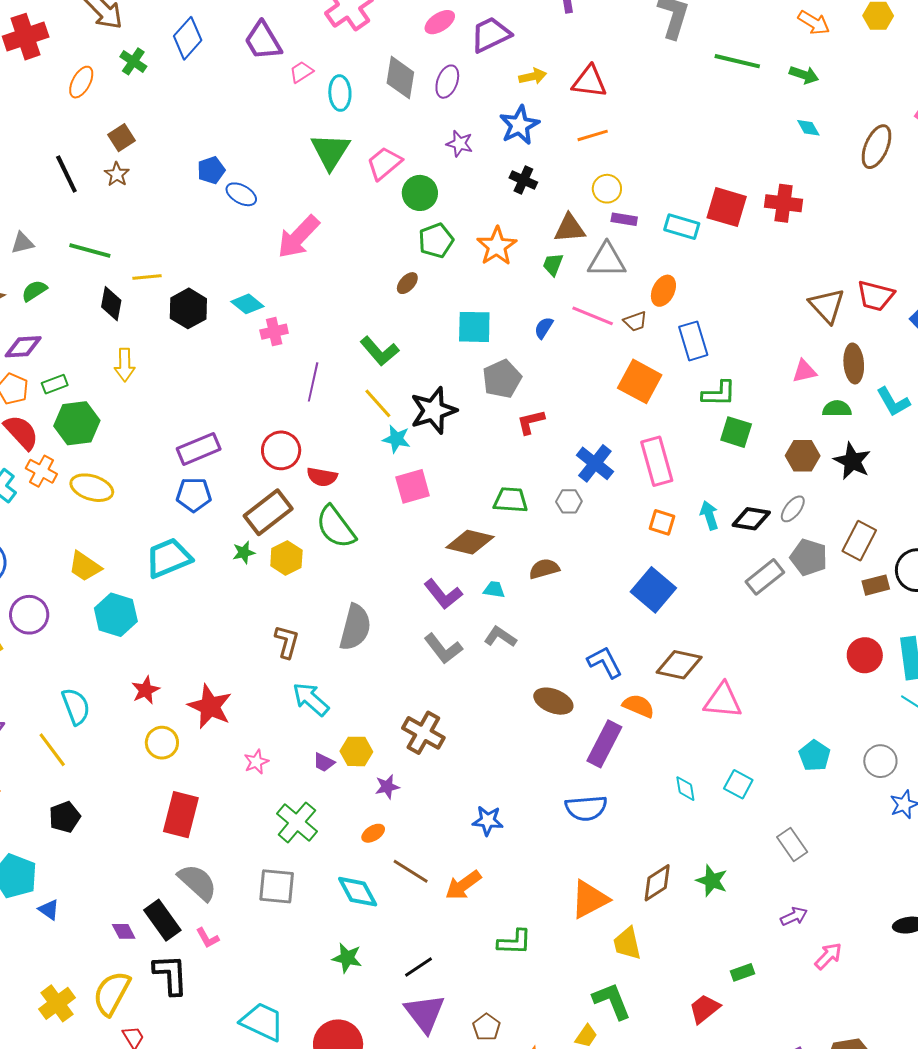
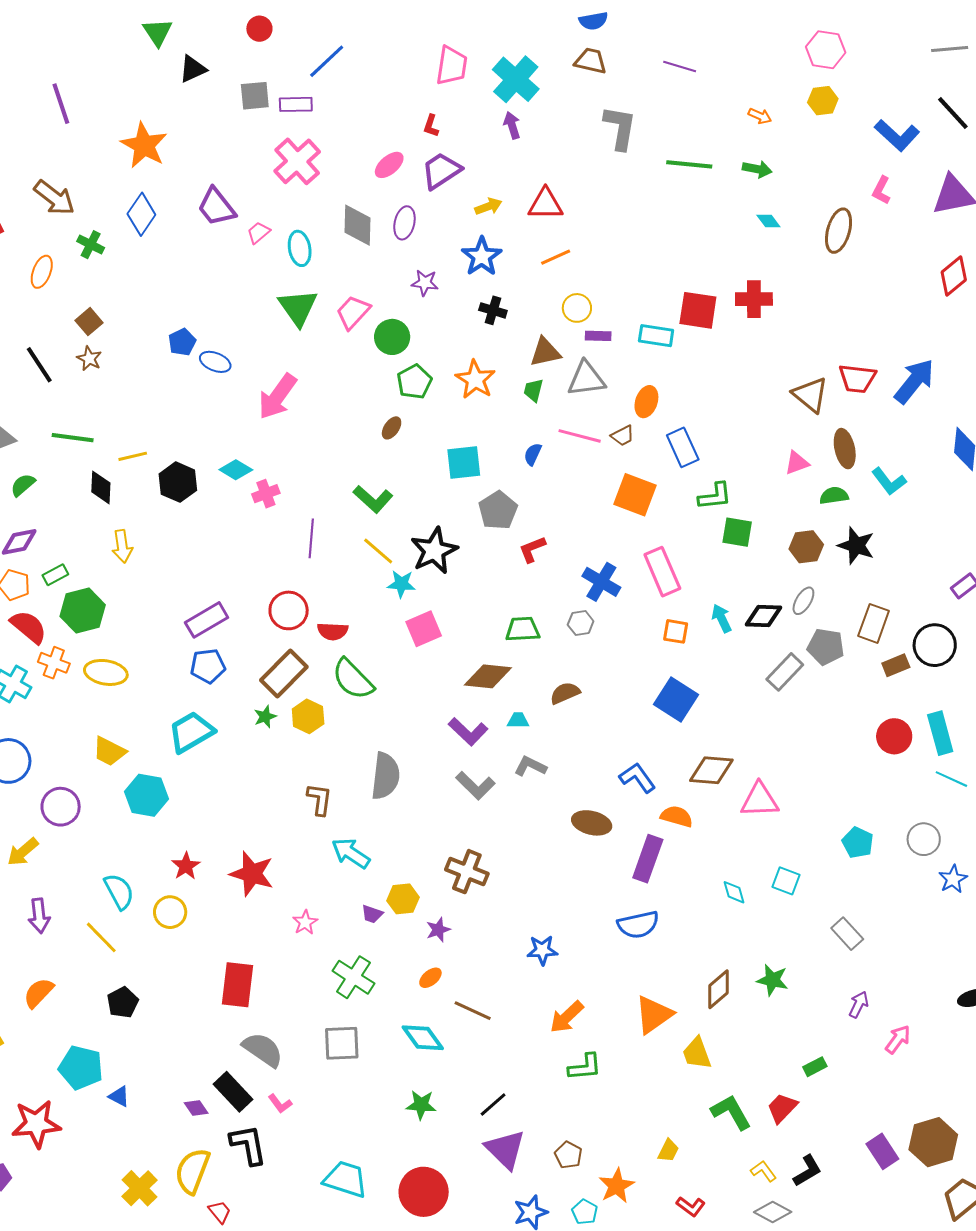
orange arrow: (814, 23) -> (760, 116), size x0.7
yellow circle: (162, 743) -> (170, 912), moved
orange arrow: (463, 885) -> (567, 1017), moved
purple arrow: (794, 916) -> (859, 1005), turned -32
green L-shape: (612, 1001) -> (731, 1112), moved

